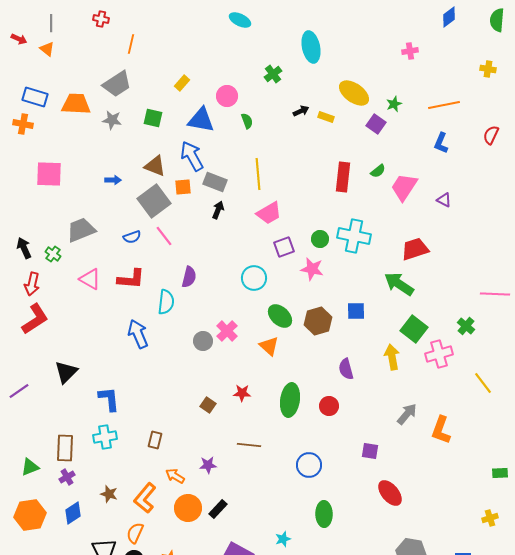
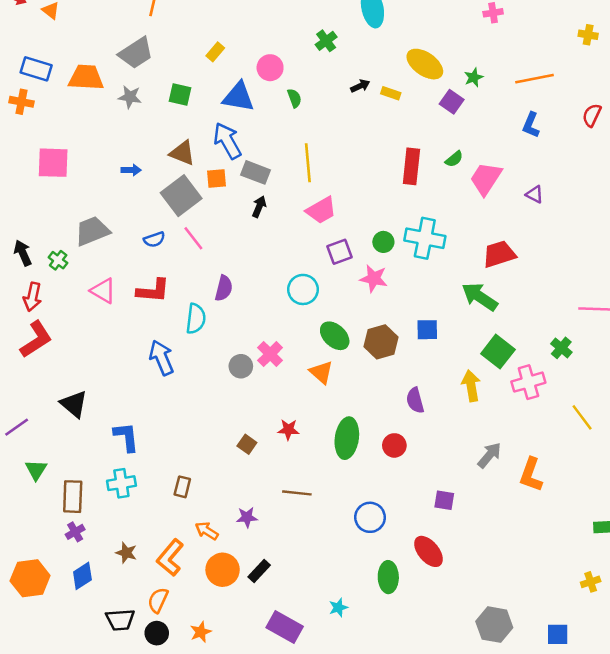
black triangle: (66, 372) -> (74, 404), turned -35
green triangle: (30, 467) -> (36, 470), moved, turned -36
red ellipse: (390, 493) -> (428, 551), moved

